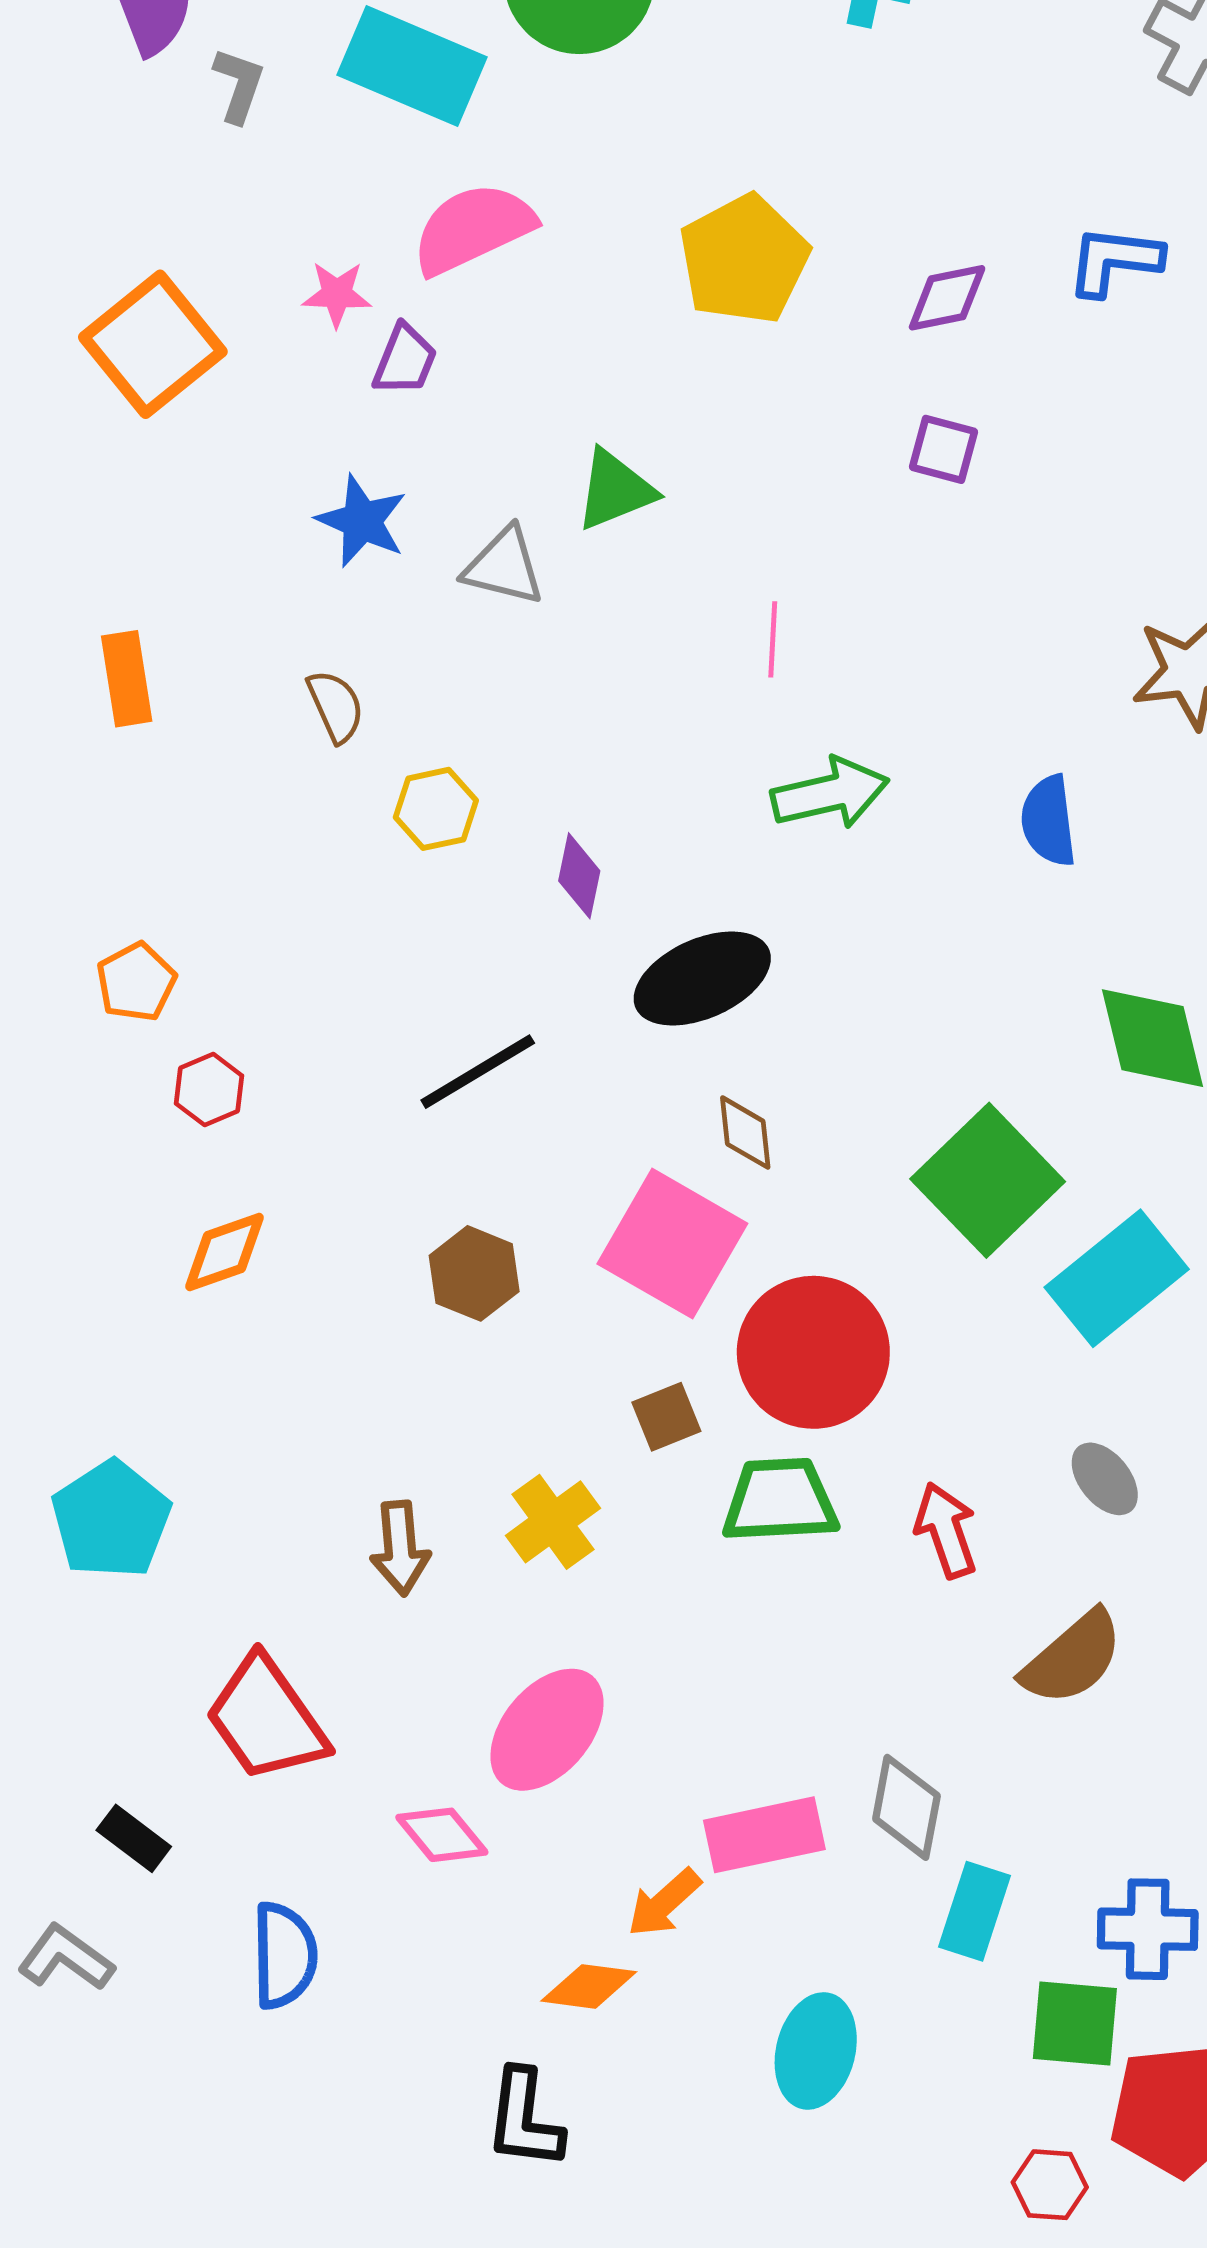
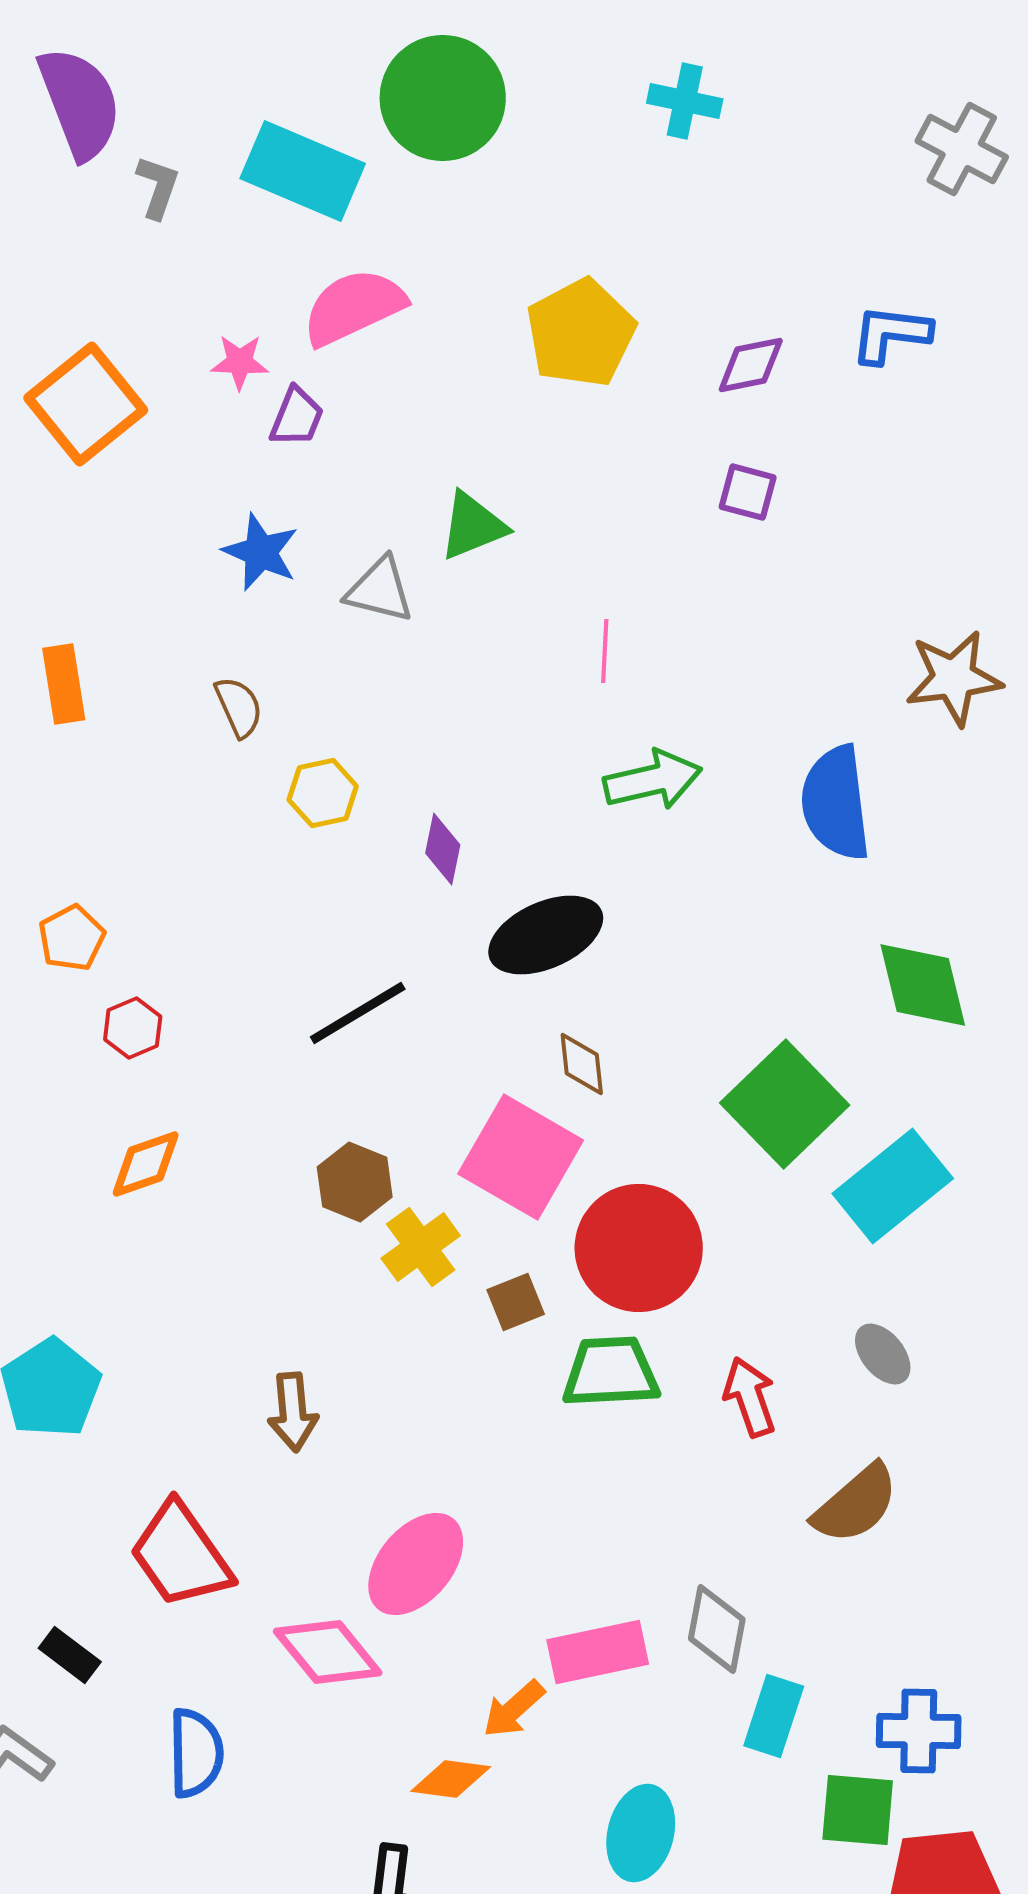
blue semicircle: (1049, 821) -> (836, 803), size x1.5
yellow cross: (553, 1522) -> (421, 1247), moved
pink diamond: (442, 1835) -> (328, 1652), size x1.4

